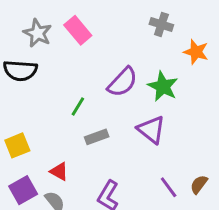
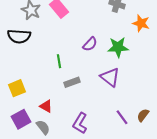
purple semicircle: (123, 82) -> (90, 44), size x0.7
green star: (163, 86) -> (118, 47), turned -30
green line: (78, 107) -> (59, 61), turned -40

